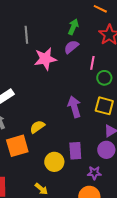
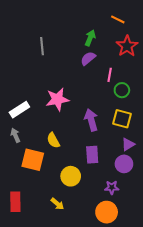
pink star: (45, 59) -> (57, 99), moved
yellow semicircle: (37, 127) -> (53, 140), turned -84
orange square: (17, 146) -> (33, 160), turned 30
purple rectangle: (75, 151) -> (92, 155), moved

